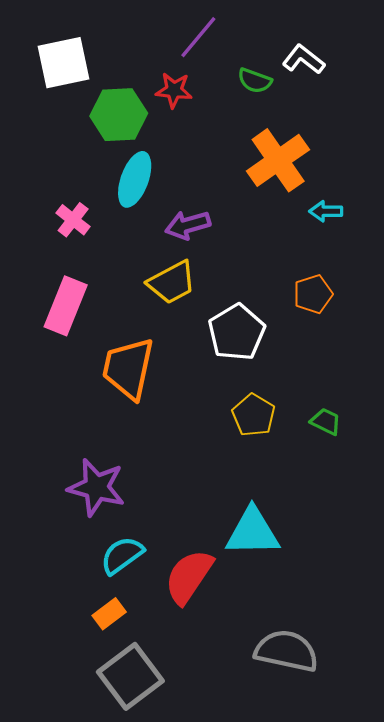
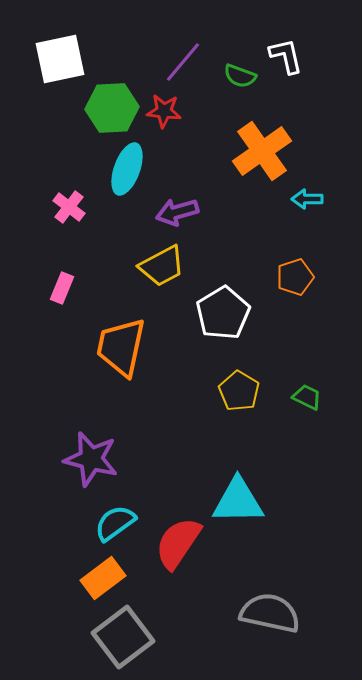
purple line: (198, 37) -> (183, 62), moved
white L-shape: (303, 59) -> (286, 56), turned 39
red star: (174, 90) -> (164, 111), moved
pink rectangle: (66, 306) -> (62, 288), size x0.6
orange rectangle: (109, 614) -> (103, 578), size x1.4

